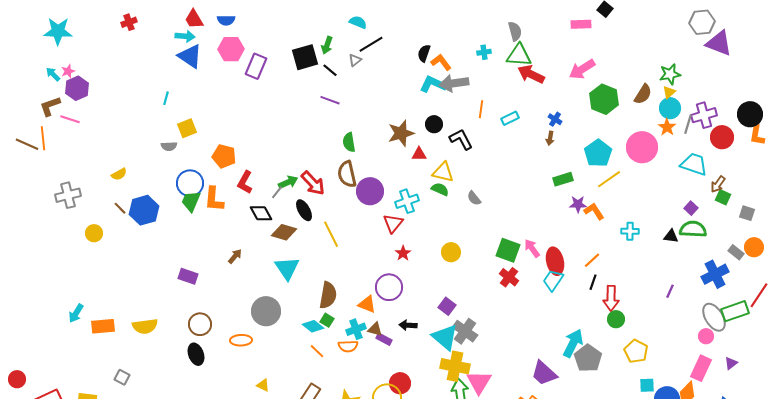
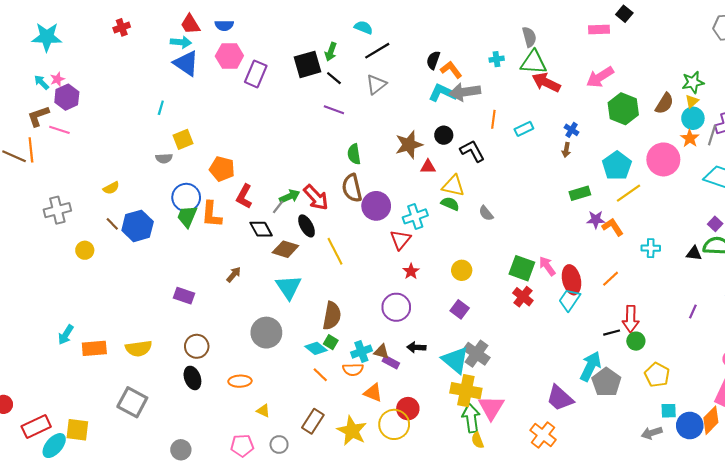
gray triangle: (355, 60) -> (376, 84), moved, size x1.5
black line: (593, 282) -> (612, 333), moved, turned 56
orange triangle: (367, 304) -> (373, 393), moved
purple square: (447, 306) -> (460, 309), moved
orange ellipse: (241, 340) -> (240, 381), moved
gray square: (122, 377) -> (132, 402), moved, size x1.8

